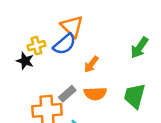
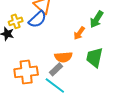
orange arrow: (91, 64) -> (79, 33), moved
gray rectangle: (67, 94) -> (56, 69), moved

